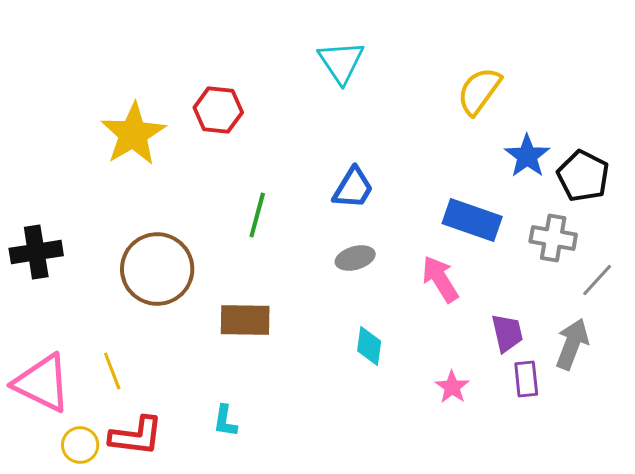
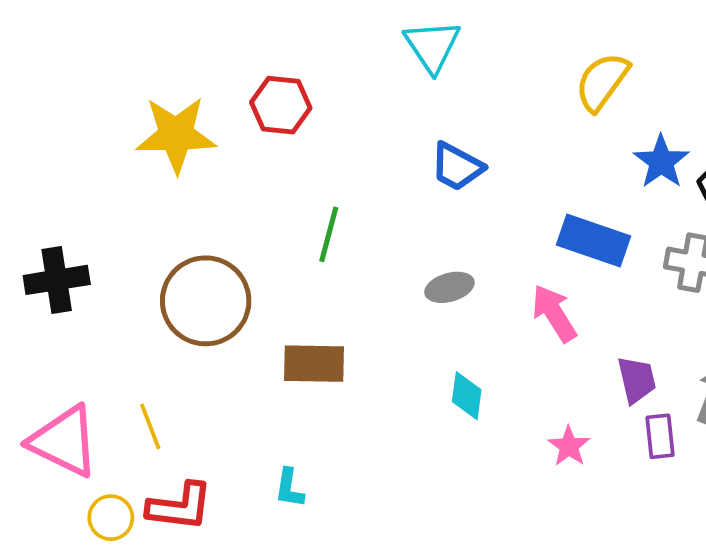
yellow star: (133, 134) -> (176, 135), turned 30
blue trapezoid: (353, 188) -> (457, 167), moved, turned 87

